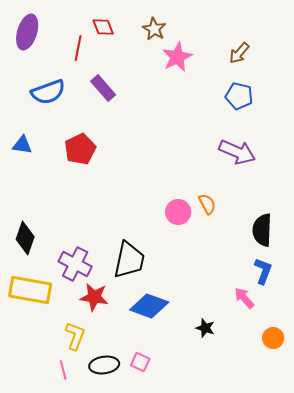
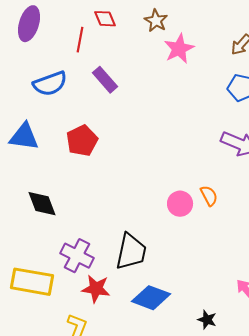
blue triangle: (22, 145) -> (24, 137), size x1.5
black diamond: (25, 238) -> (42, 204), moved, turned -40

